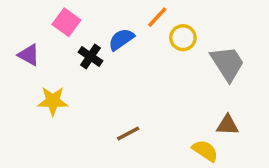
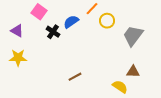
gray trapezoid: (227, 63) -> (133, 36), turned -110
yellow star: (53, 101) -> (18, 58), moved

